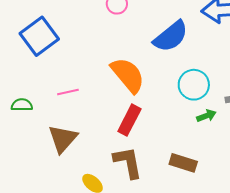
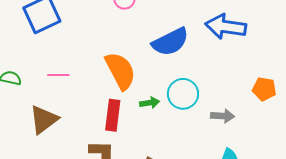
green arrow: (206, 116) -> (150, 103), moved
red rectangle: (129, 120) -> (113, 115), turned -32

